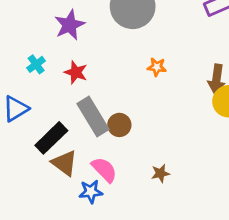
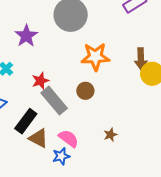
orange star: (157, 67) -> (95, 57), size x2.0
red star: (76, 72) -> (40, 81), moved, turned -30
brown circle: (119, 125) -> (85, 91), moved

